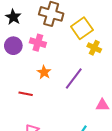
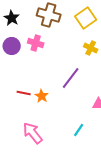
yellow square: (82, 28) -> (86, 18), moved
orange star: (44, 72) -> (42, 96), moved

